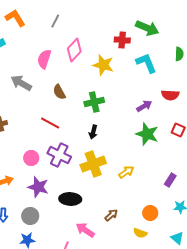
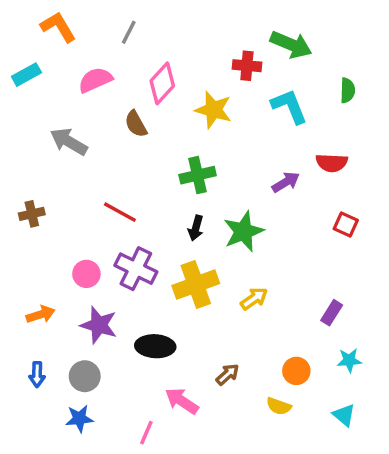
pink semicircle: (44, 59) -> (95, 80), moved, turned 48
brown semicircle: (59, 92) -> (136, 124), moved
green star: (147, 134) -> (243, 232), moved, turned 30

